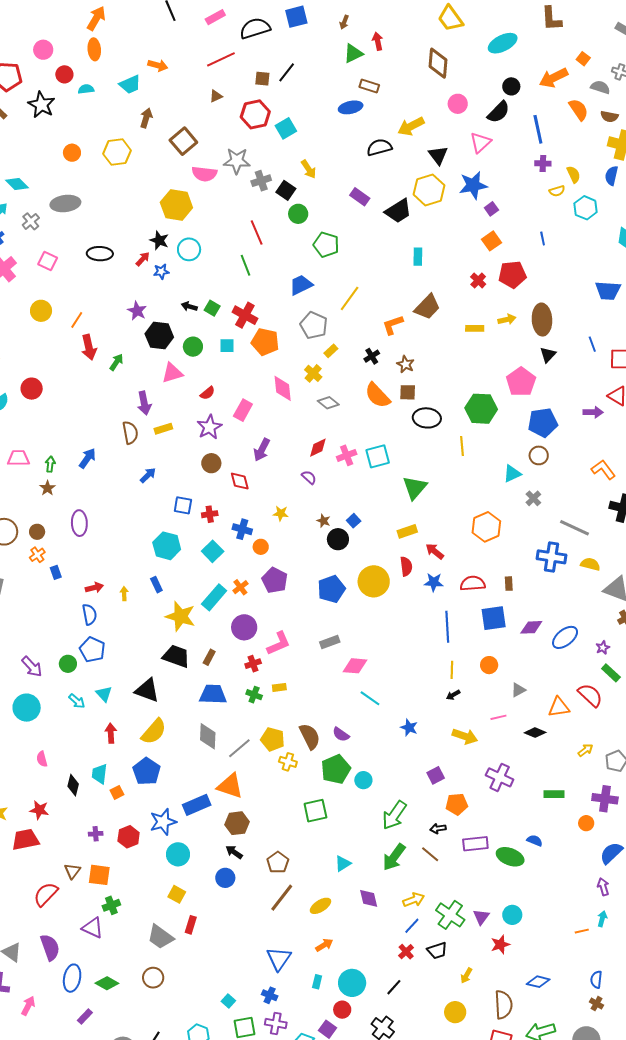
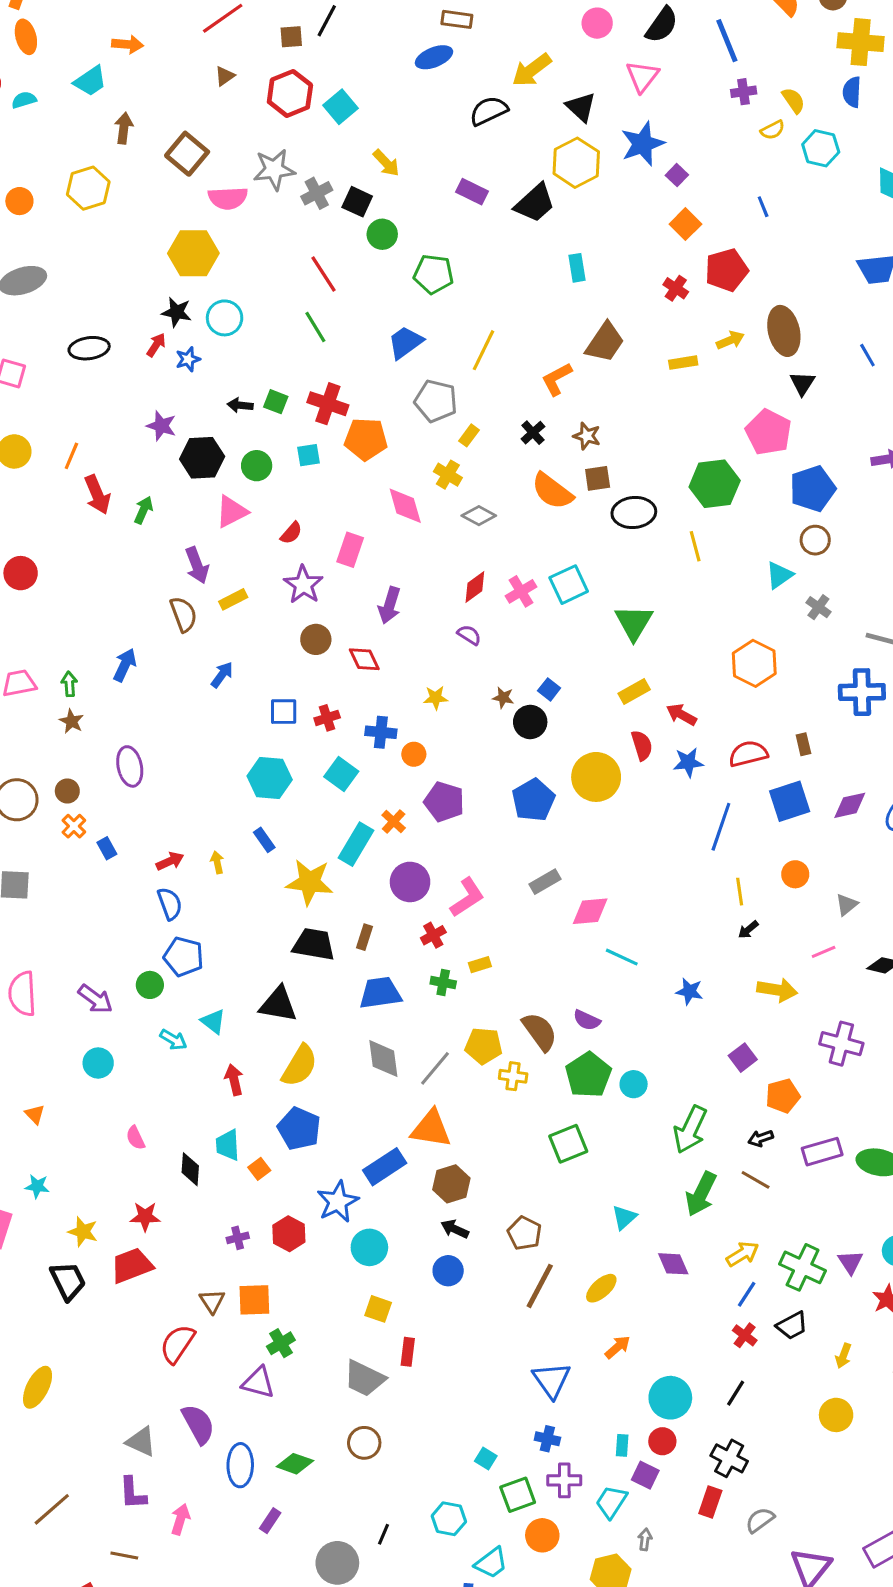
blue line: (447, 627) -> (721, 827), turned 32
cyan circle: (27, 708) -> (98, 1063), size x0.7
cyan rectangle: (317, 982) -> (622, 1445), moved

